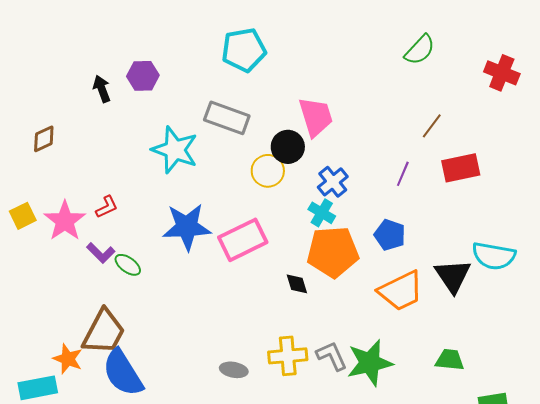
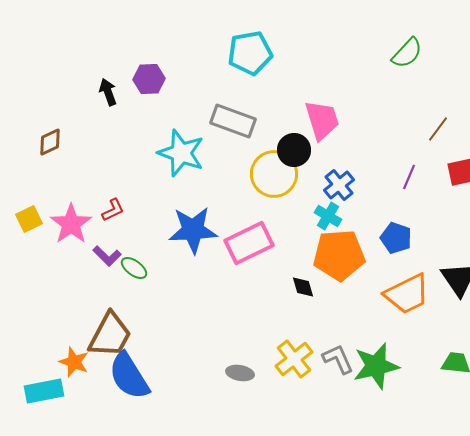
green semicircle: (420, 50) -> (407, 53), moved
yellow circle: (268, 171) -> (274, 174), size x1.4
yellow cross: (288, 356) -> (294, 359), turned -33

